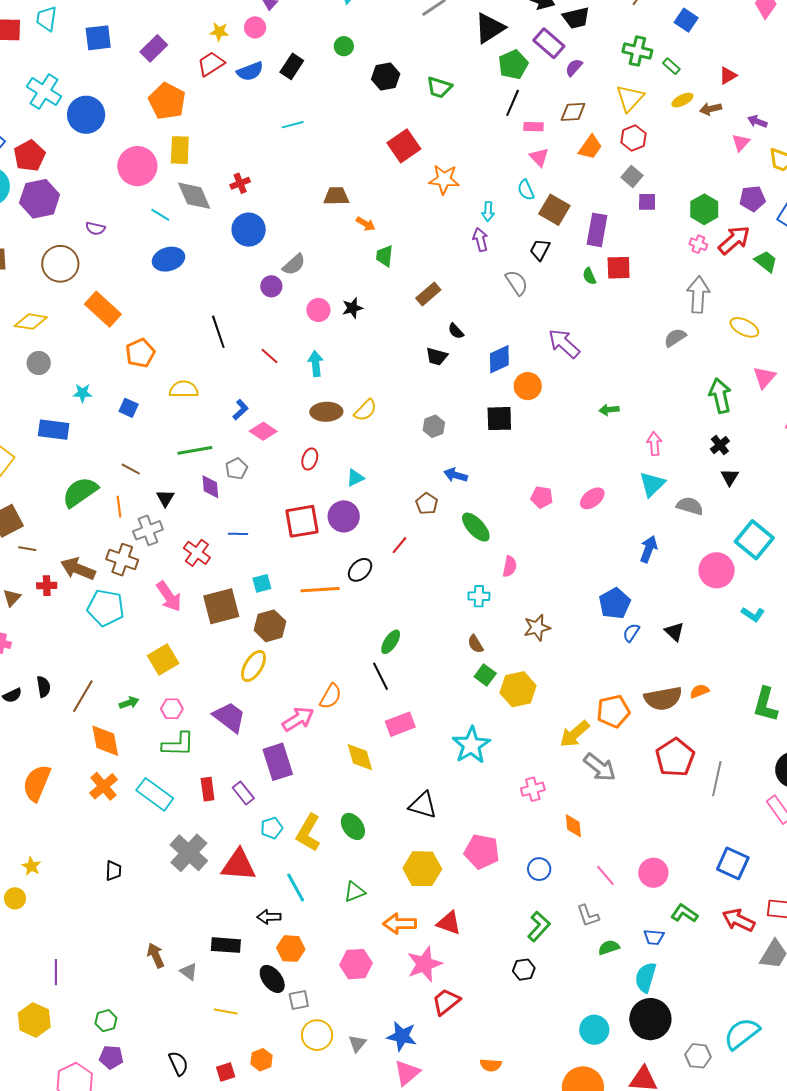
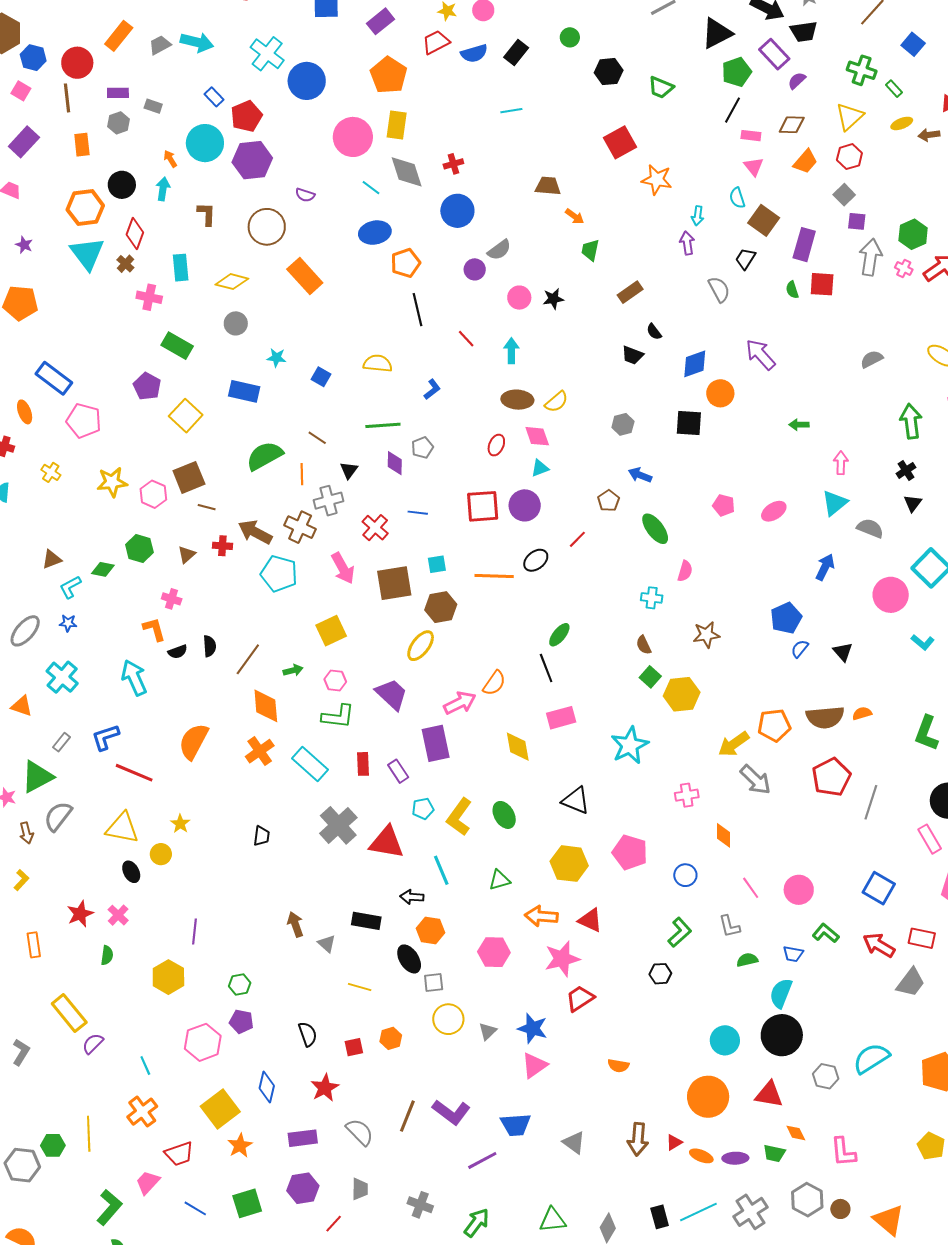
gray arrow: (698, 295) -> (871, 257), moved
orange pentagon: (140, 353) -> (406, 263), moved
pink diamond: (263, 431) -> (537, 436), moved, turned 32

